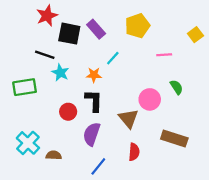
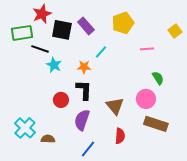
green rectangle: (25, 87) -> (22, 33), moved
pink circle: (150, 99) -> (146, 99), moved

